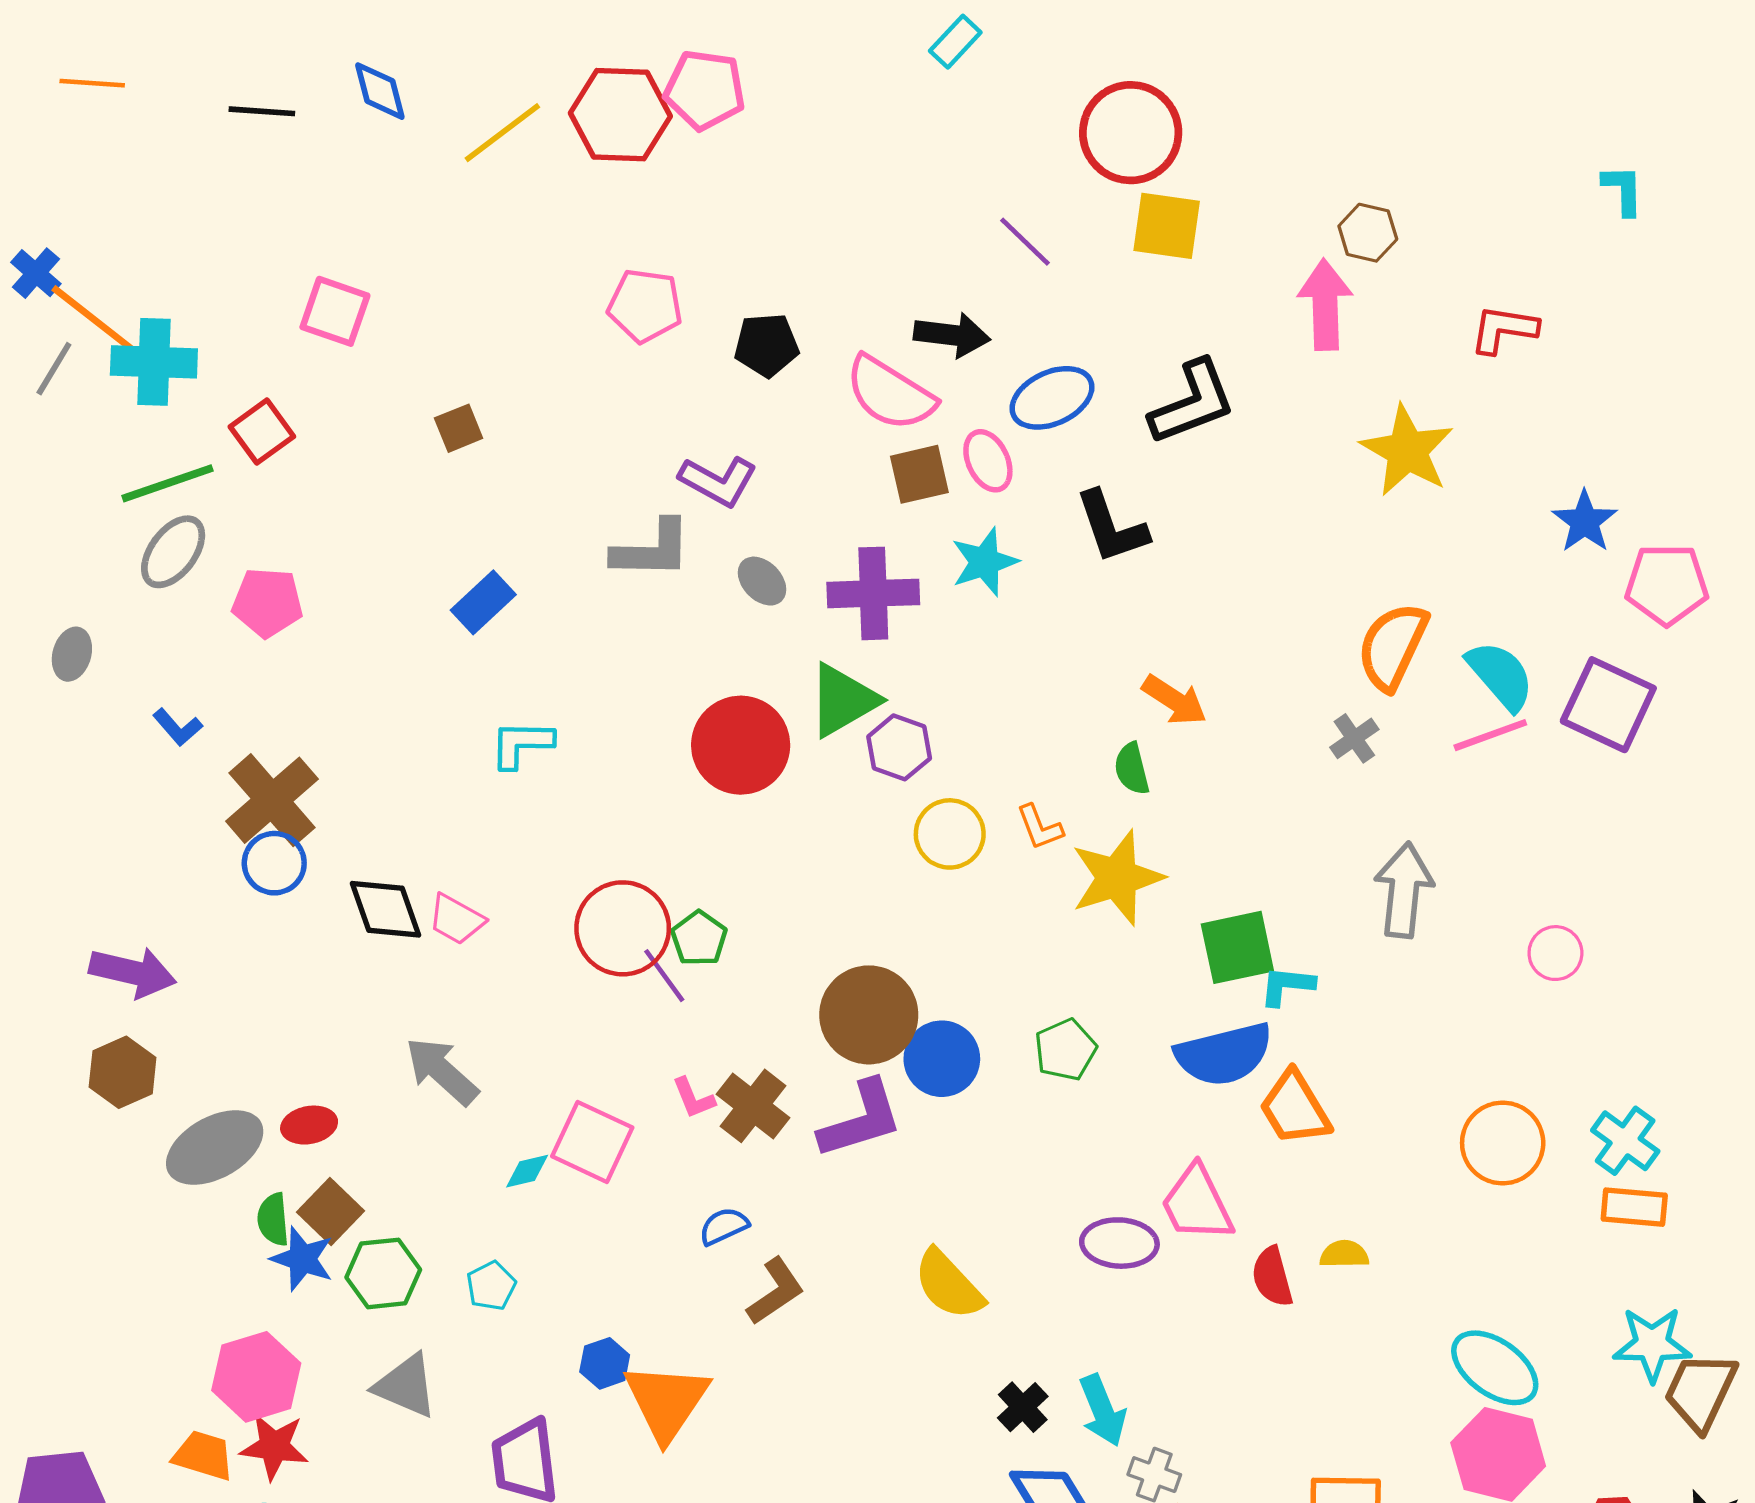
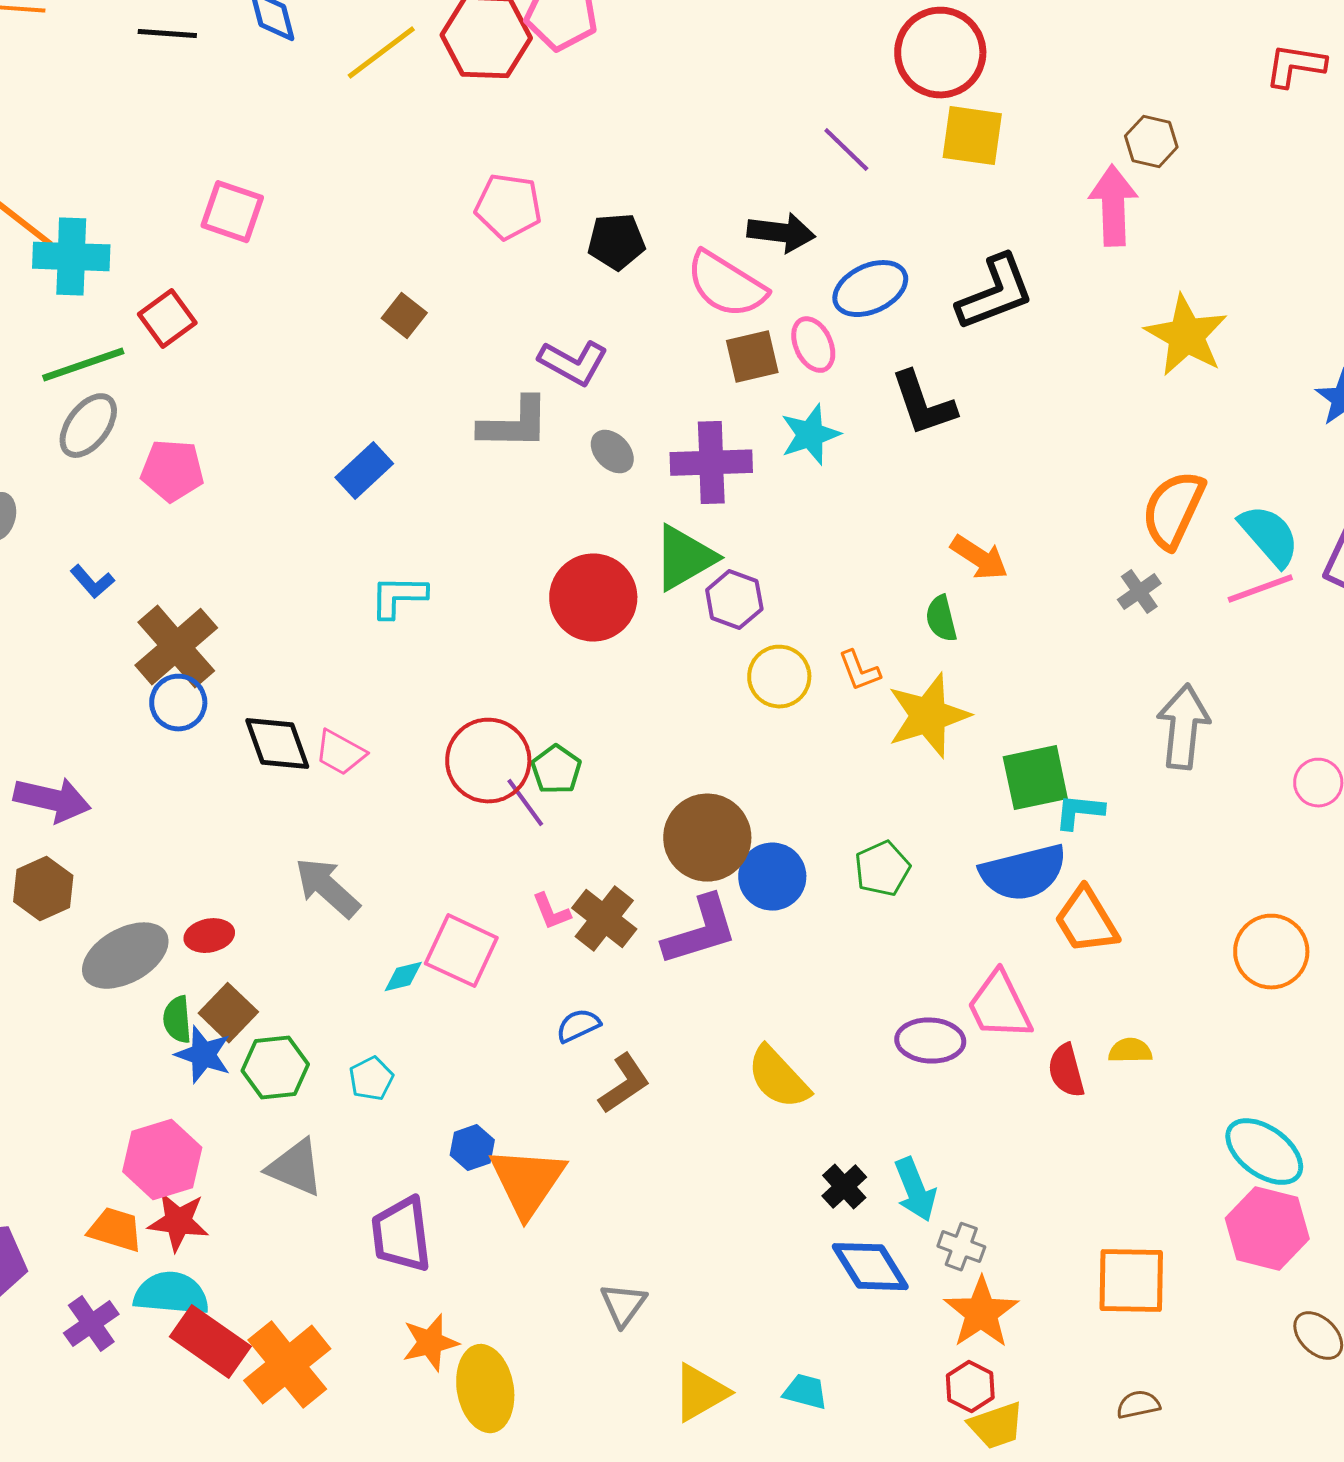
red L-shape: (1504, 329) -> (1295, 66), moved
brown square: (459, 428) -> (404, 316), moved, turned -30

